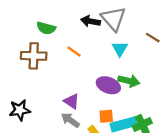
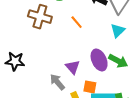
purple ellipse: (108, 85) -> (99, 60), turned 30
purple triangle: (72, 101) -> (73, 67), moved

